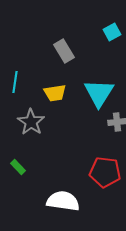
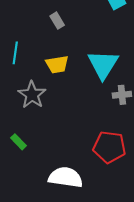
gray rectangle: (64, 51) -> (57, 21), moved, size x0.7

